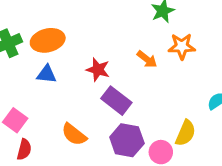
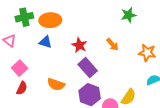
orange star: (182, 46) -> (147, 53), moved
orange semicircle: (74, 134) -> (56, 84), turned -30

